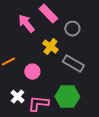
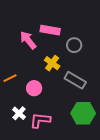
pink rectangle: (48, 14) -> (50, 30), turned -36
green hexagon: (67, 97) -> (83, 113), moved

